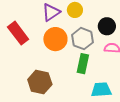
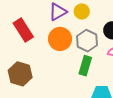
brown hexagon: (40, 82) -> (20, 74), moved

